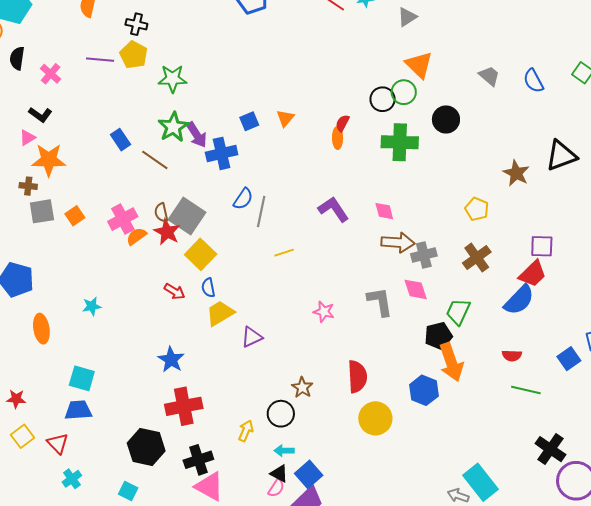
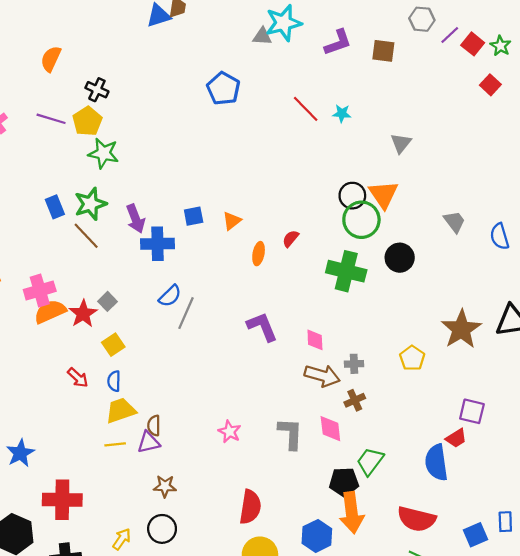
gray triangle: (407, 17) -> (401, 143), moved, turned -30
green star: (173, 79) -> (103, 153), moved
green circle: (404, 92) -> (361, 220), size x1.4
black circle: (383, 99) -> (352, 196), moved
green star: (173, 127) -> (90, 204), moved
orange ellipse: (338, 138) -> (259, 254), moved
brown star: (516, 173) -> (461, 329), size x1.4
brown semicircle: (161, 213) -> (154, 426), moved
gray square: (187, 216) -> (108, 301), size x0.5
orange semicircle: (136, 236) -> (50, 312), size x1.4
yellow line: (284, 253) -> (115, 444), moved
yellow square: (201, 254) -> (113, 345), size x0.7
gray cross: (424, 255) -> (354, 364), moved, size x0.7
brown cross: (477, 258) -> (355, 400), moved, size x0.7
red trapezoid: (533, 274) -> (456, 438), size x0.7
blue semicircle: (519, 300) -> (436, 462), turned 116
red semicircle: (512, 356) -> (417, 519), size x1.8
blue star: (171, 360) -> (20, 453), moved
brown star: (302, 387) -> (165, 486), moved, turned 30

